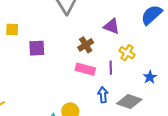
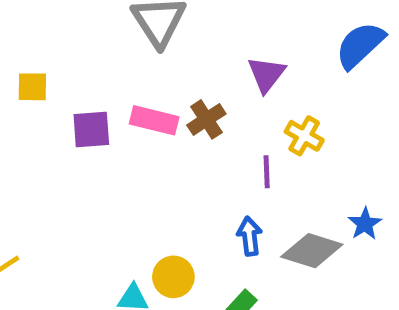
purple triangle: (112, 26) -> (266, 74), turned 48
pink rectangle: (85, 69) -> (154, 120), moved
blue star: (150, 77) -> (365, 224), moved

